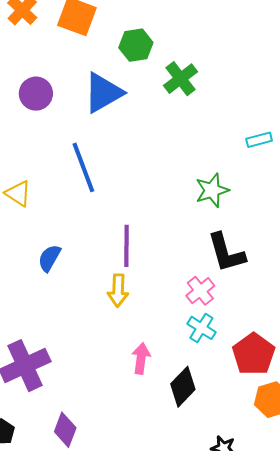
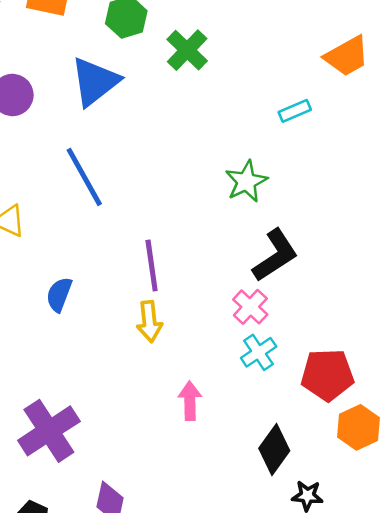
black L-shape: (226, 253) -> (275, 255), turned -99
cyan cross: (201, 328) -> (259, 352), turned 32
red pentagon: (254, 354) -> (327, 375), turned -30
black diamond: (183, 387) -> (274, 450), moved

